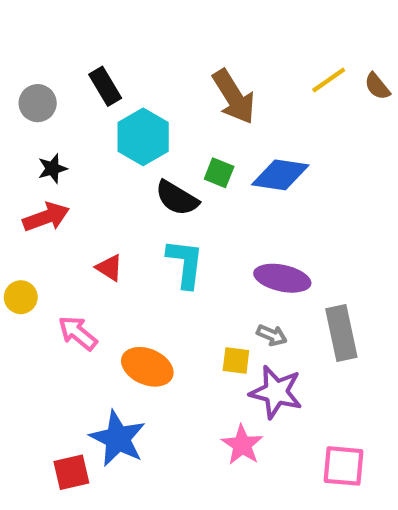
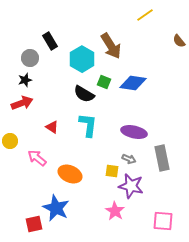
yellow line: (329, 80) -> (145, 15), moved
gray circle: (38, 103) -> (30, 58), moved
cyan hexagon: (143, 137) -> (82, 59), moved

